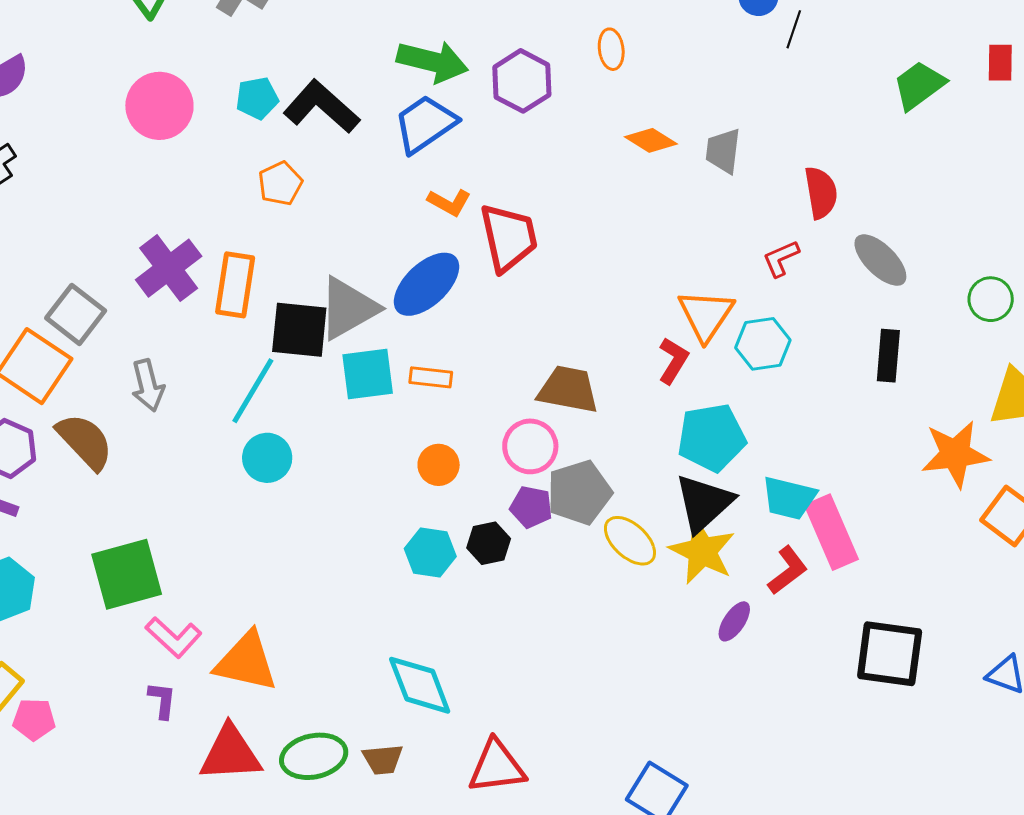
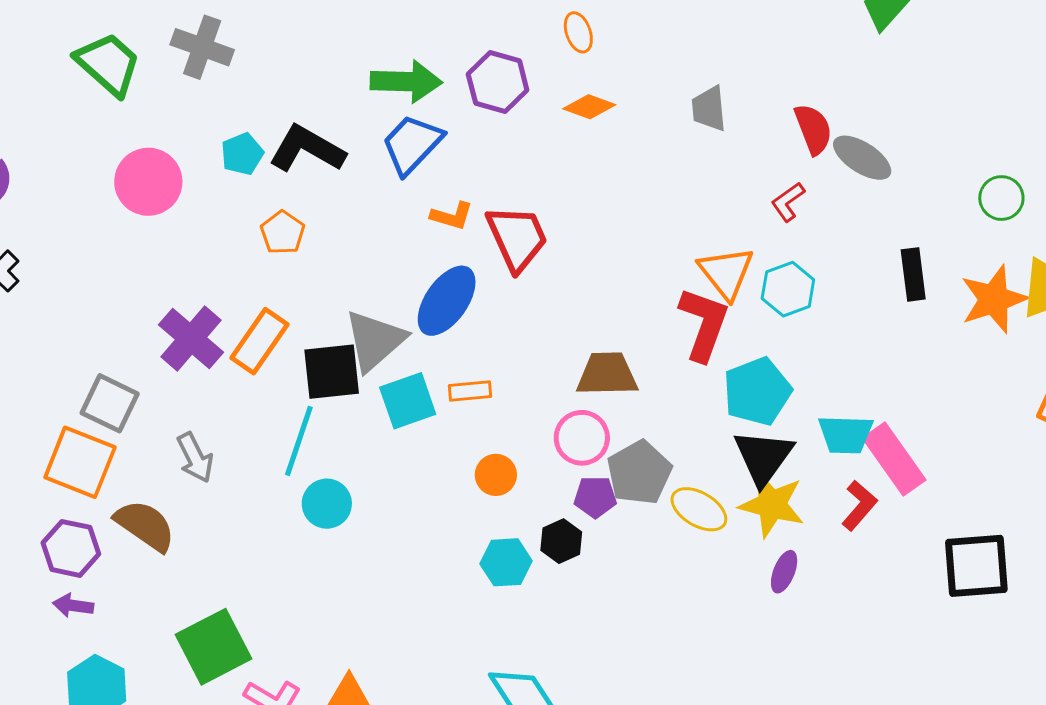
orange diamond: (651, 140) -> (589, 107), moved
gray ellipse: (880, 260) -> (862, 158), moved
orange rectangle: (235, 285) -> (260, 341), turned 38
red L-shape: (673, 361) -> (704, 324), size x1.6
orange star: (955, 454) -> (994, 299), moved
purple ellipse: (734, 621) -> (784, 572), moved

